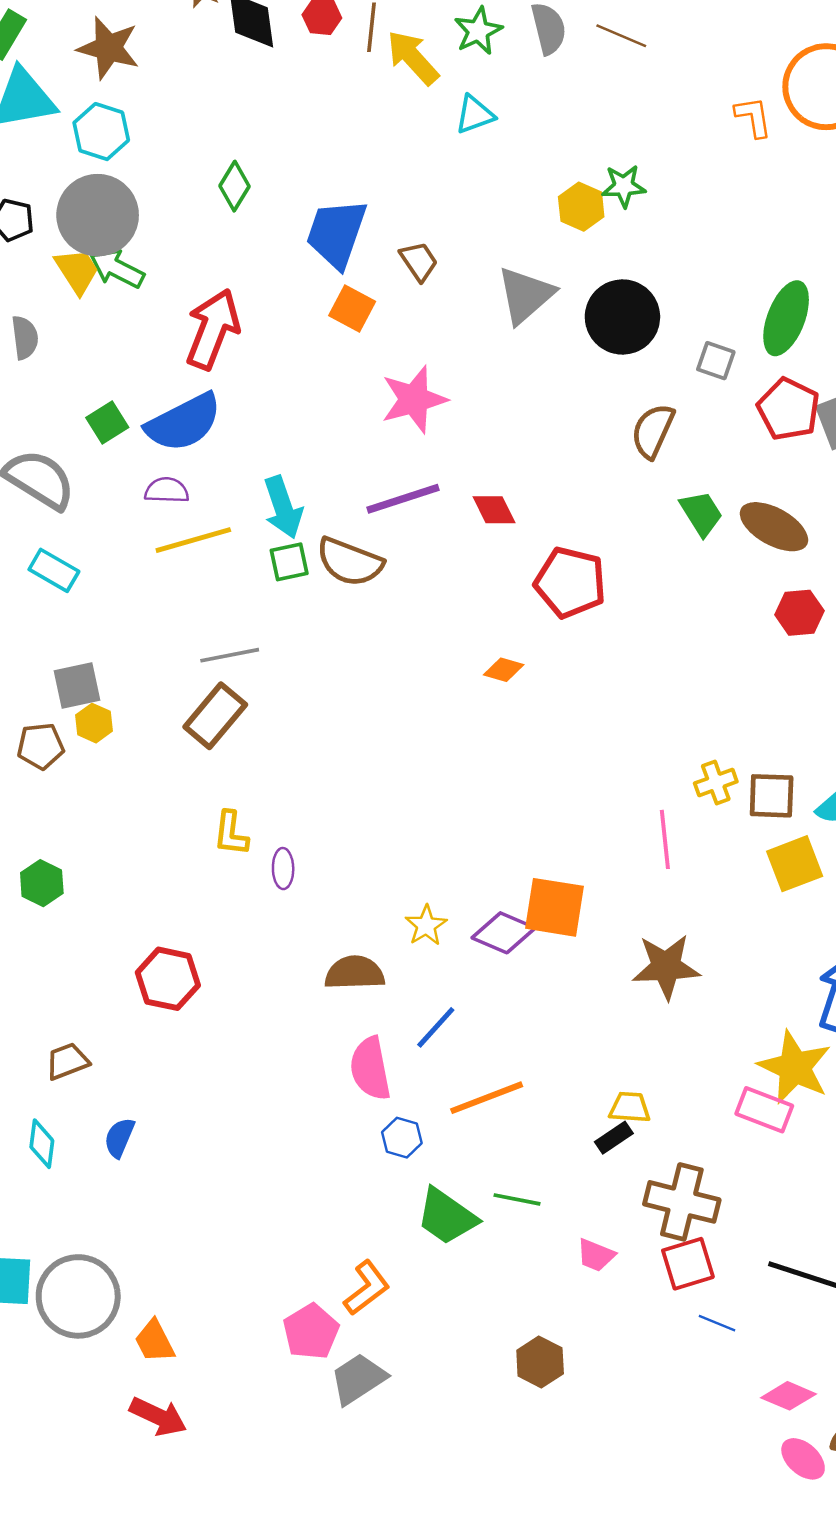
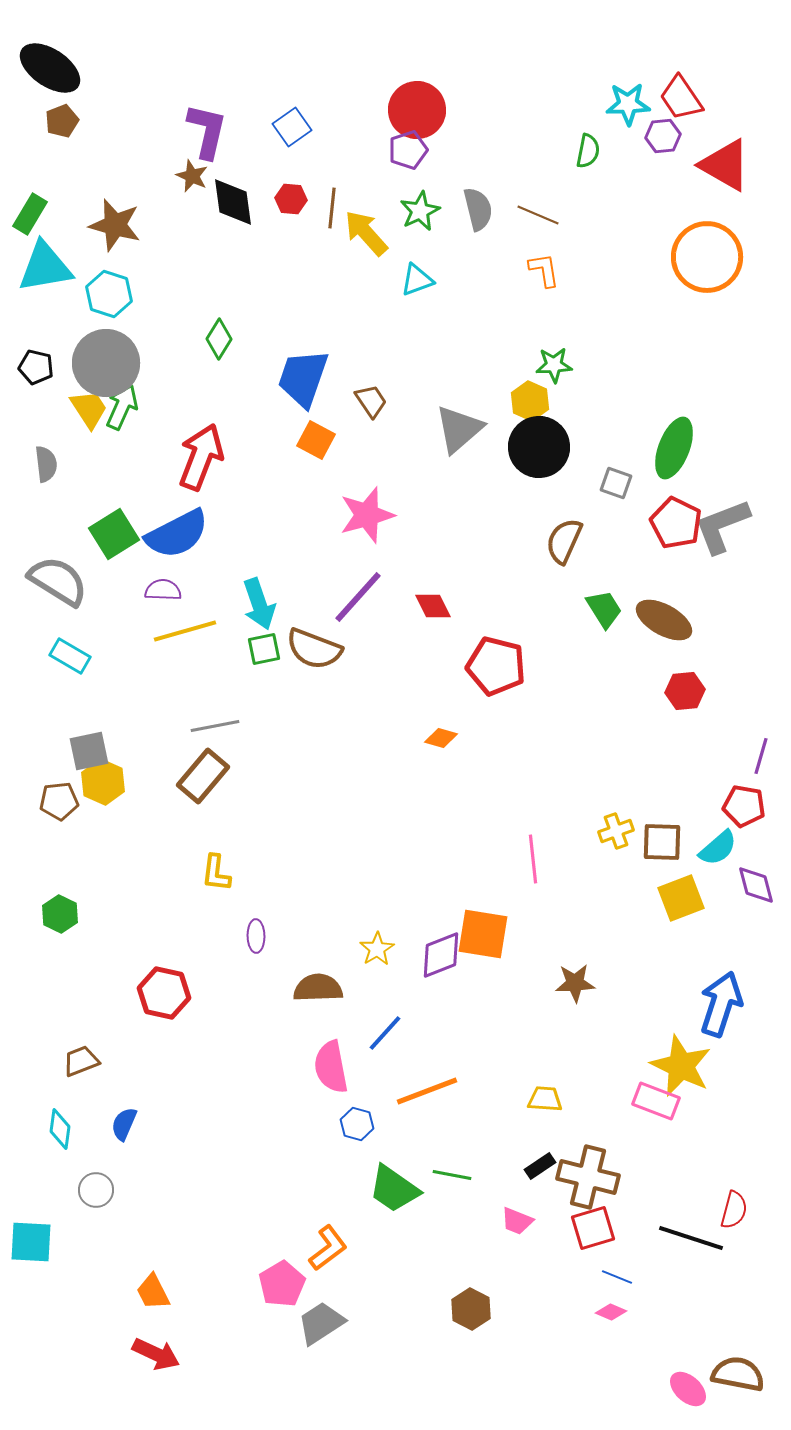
orange L-shape: (753, 117) -> (544, 270), moved
green star: (624, 186) -> (554, 365), moved
yellow hexagon: (581, 207) -> (530, 401), moved
green arrow: (117, 269) -> (122, 407), turned 87
green square: (107, 422) -> (114, 534), size x1.4
purple line: (403, 499) -> (358, 597), turned -30
yellow hexagon: (94, 723) -> (103, 782), size x1.4
pink line: (665, 839) -> (533, 859), moved
purple ellipse: (283, 869) -> (256, 936), moved
purple diamond: (504, 933) -> (441, 955), turned -45
brown star: (666, 967) -> (575, 983), size x0.7
black rectangle: (614, 1138) -> (540, 1166), moved
gray circle: (78, 1296) -> (96, 1190), moved, size x0.5
pink diamond: (789, 1396) -> (611, 1312), moved, size x0.7

